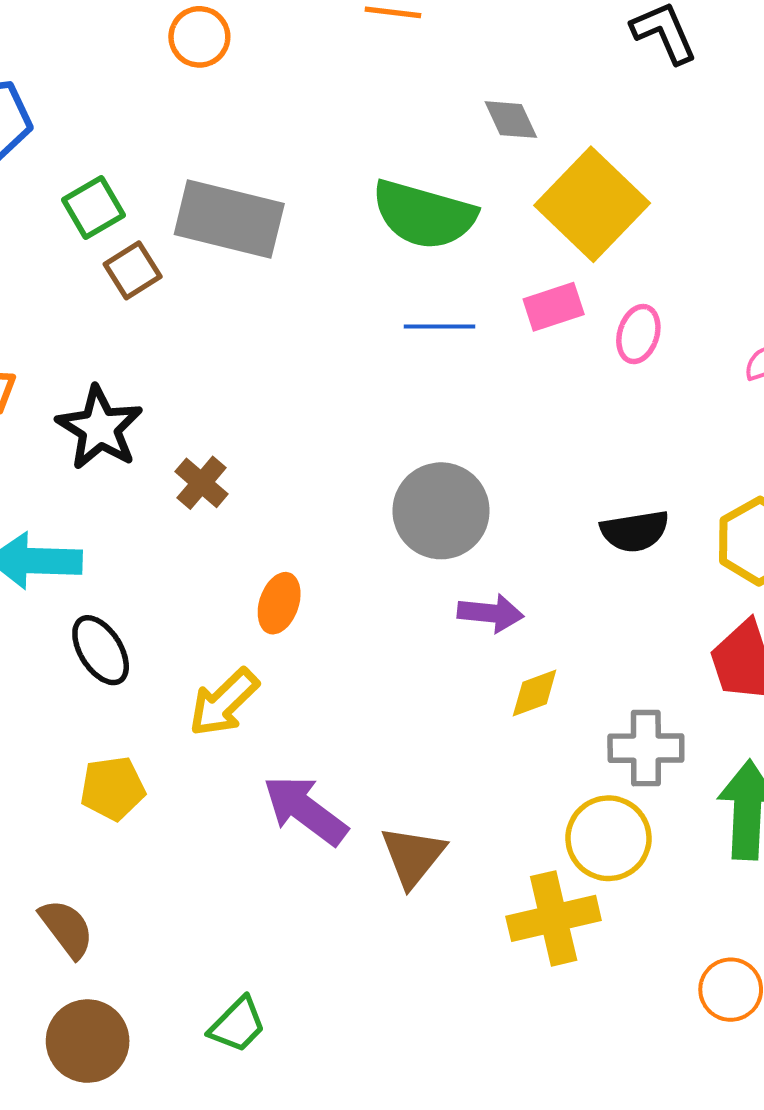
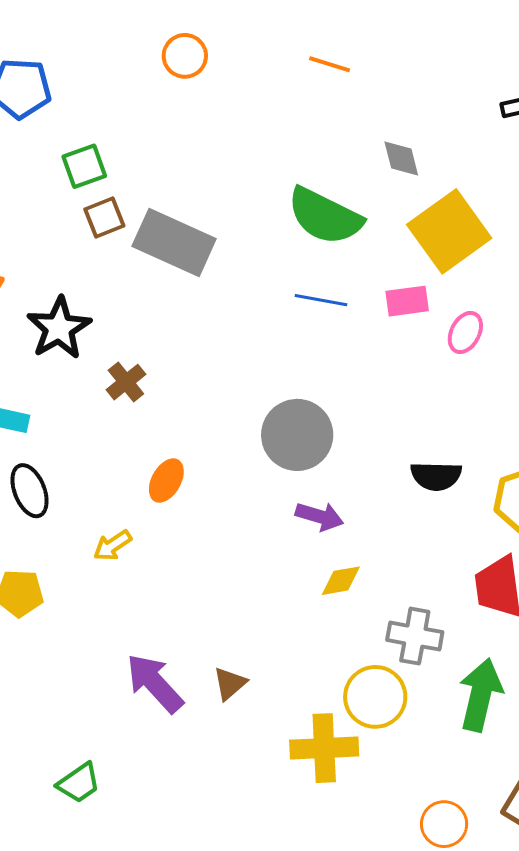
gray rectangle: (229, 219) -> (174, 243), moved
yellow arrow: (224, 702) -> (113, 546), size x0.7
purple arrow: (305, 810) -> (155, 683), moved
brown triangle: (413, 856) -> (230, 683), size x0.7

